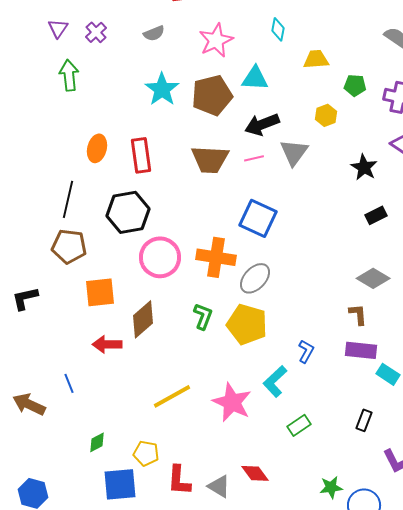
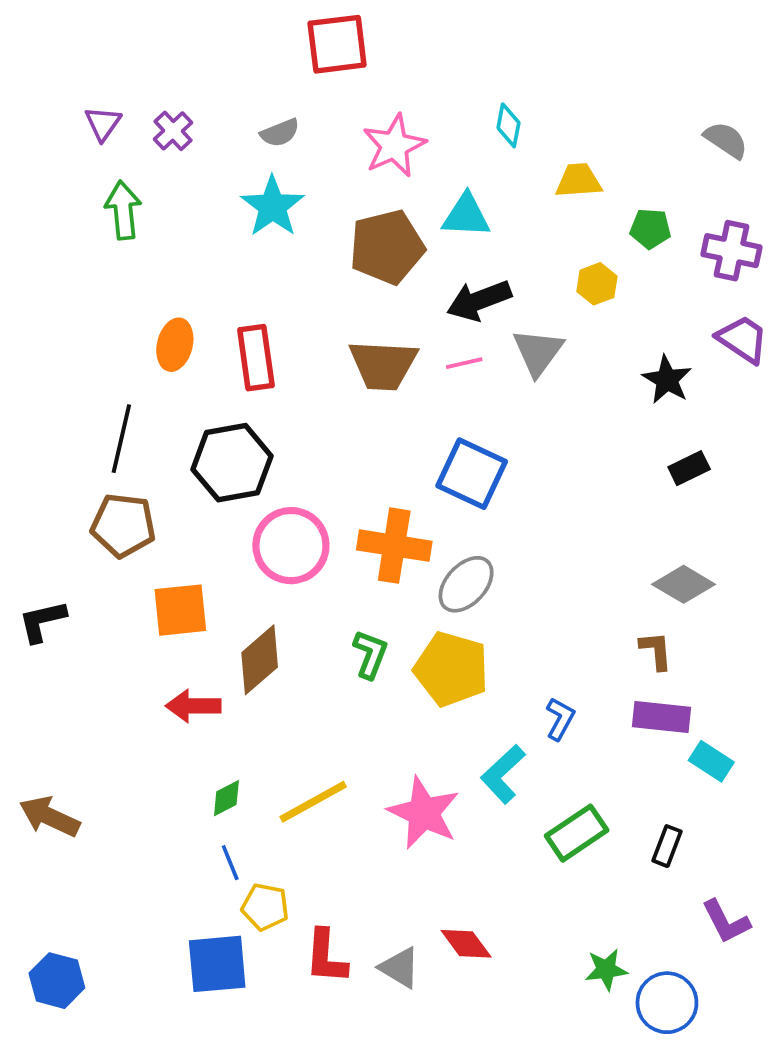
cyan star: (162, 89) -> (273, 206), moved
blue line: (69, 383) -> (230, 863), moved
green rectangle: (299, 425) -> (577, 833), moved, size x1.4
green diamond: (97, 442) -> (226, 798), moved

